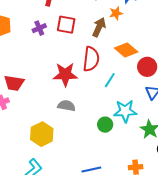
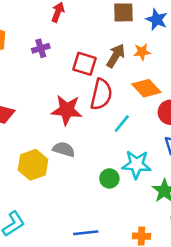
orange star: (116, 13) -> (142, 52), moved
red square: (66, 25) -> (85, 64), moved
yellow hexagon: (42, 134) -> (33, 165), moved

